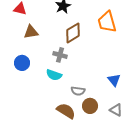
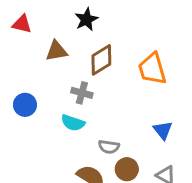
orange trapezoid: (107, 22) -> (152, 69), moved
brown triangle: (31, 32) -> (56, 51), moved

